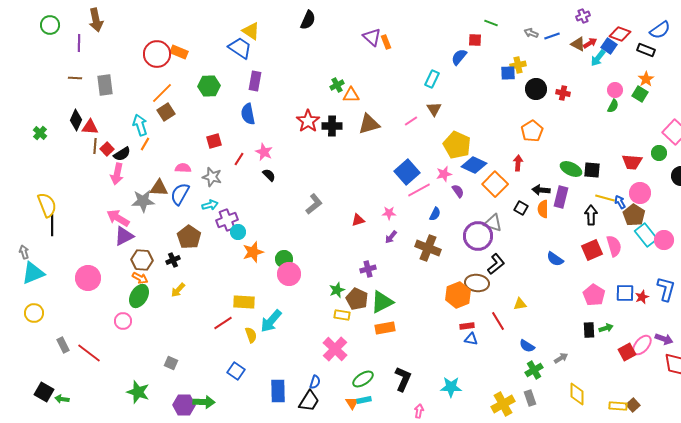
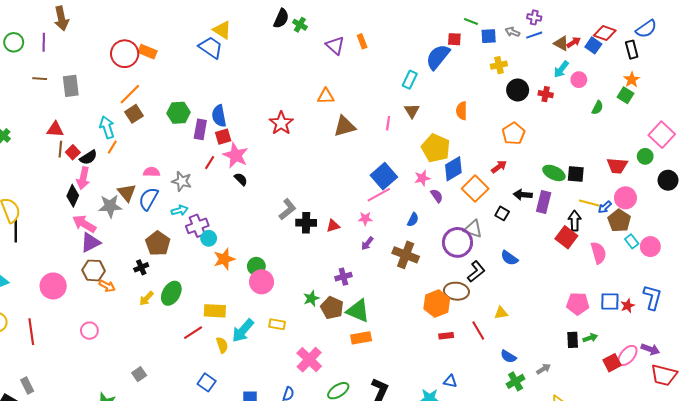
purple cross: (583, 16) -> (534, 17), moved, turned 32
green circle: (50, 25) -> (14, 42), moved
purple triangle: (372, 37) -> (335, 45), moved
black rectangle: (646, 50) -> (632, 50), turned 54
blue semicircle: (459, 57) -> (438, 57), size x1.5
cyan arrow: (598, 58) -> (561, 69), moved
blue square: (508, 73) -> (489, 36), moved
purple rectangle: (255, 81) -> (200, 129), moved
green cross: (337, 85) -> (300, 25), moved, turned -32
green hexagon: (209, 86) -> (179, 113), moved
pink circle: (615, 90) -> (579, 80), moved
black diamond: (76, 120) -> (73, 196), moved
pink line: (411, 121) -> (388, 123), turned -48
black cross: (332, 126) -> (306, 223), moved
red square: (214, 141) -> (223, 137), moved
pink star: (264, 152) -> (236, 155), size x1.4
red arrow: (518, 163) -> (499, 167), turned 49
blue diamond: (474, 165) -> (453, 169), turned -55
brown triangle: (159, 188) -> (127, 193), turned 48
pink line: (419, 190) -> (379, 195), moved
blue arrow: (620, 202) -> (605, 207), turned -104
orange semicircle: (543, 209) -> (462, 111), moved
cyan rectangle: (646, 235) -> (632, 241), size x0.6
red square: (592, 250) -> (566, 237), moved, turned -30
blue semicircle: (555, 259) -> (509, 258), moved
brown hexagon: (142, 260) -> (94, 270), moved
pink pentagon: (594, 295) -> (578, 304), turned -30
green ellipse: (139, 296) -> (171, 293), moved
green triangle: (382, 302) -> (358, 311), turned 50
yellow rectangle: (342, 315) -> (277, 324), moved
blue triangle: (471, 339) -> (450, 381), moved
gray rectangle: (63, 345) -> (27, 386), moved
red line: (89, 353) -> (31, 332), moved, turned 45
gray square: (171, 363) -> (139, 374), turned 32

